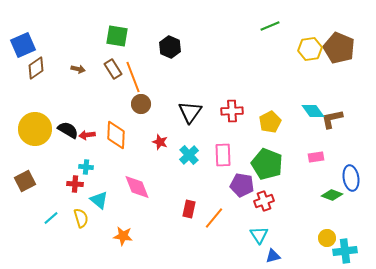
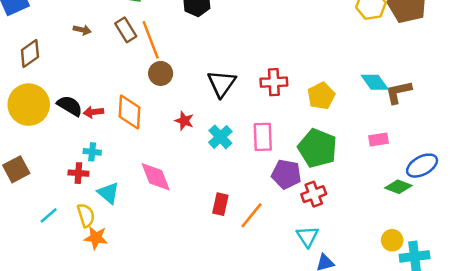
brown diamond: (36, 68) -> (30, 54), moved
blue ellipse: (351, 178) -> (422, 166), turned 70
orange star: (123, 236) -> (96, 238), moved

